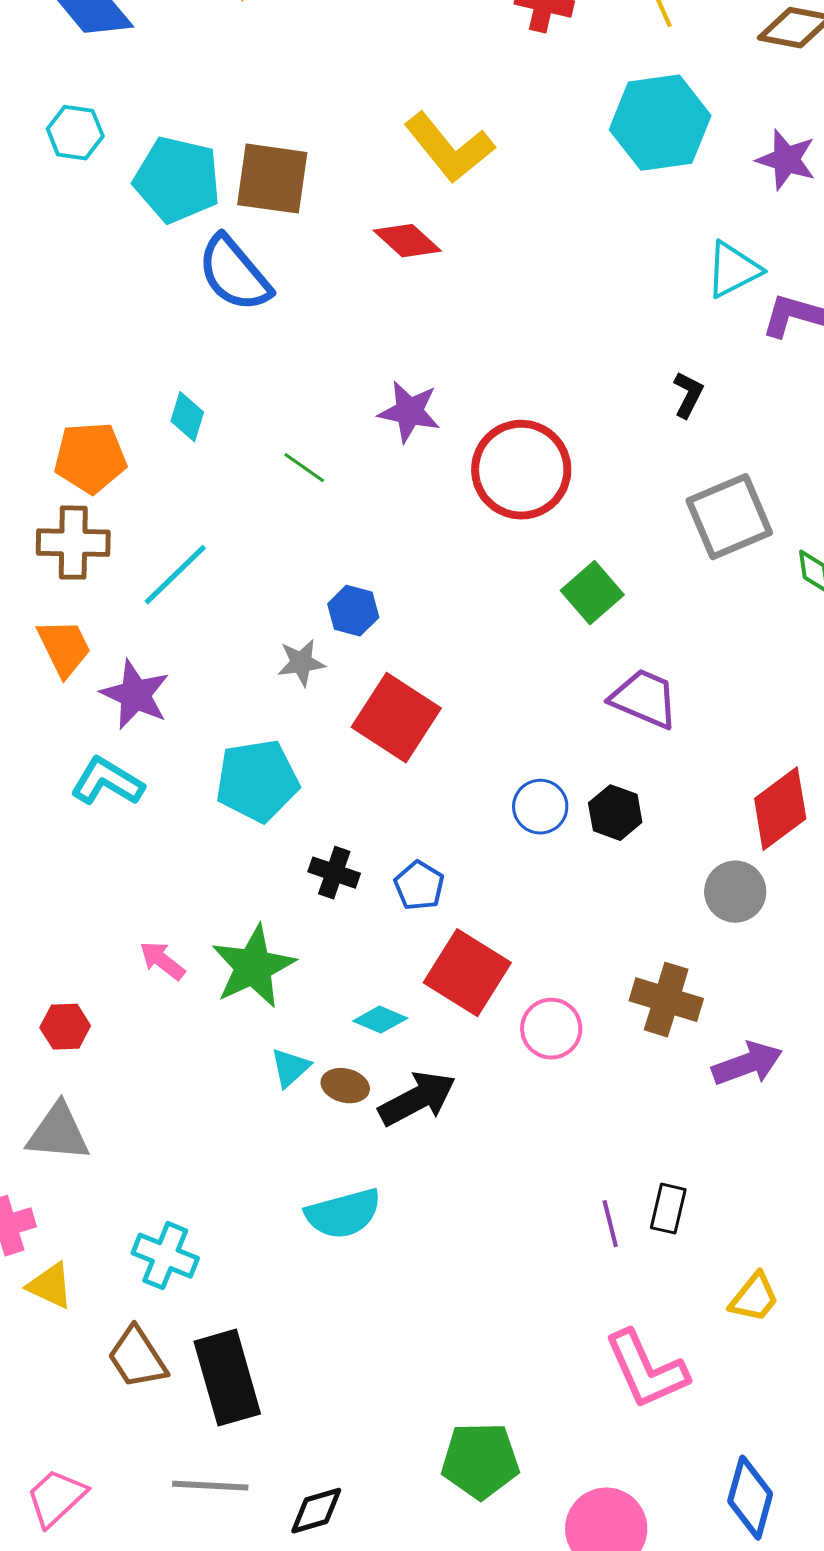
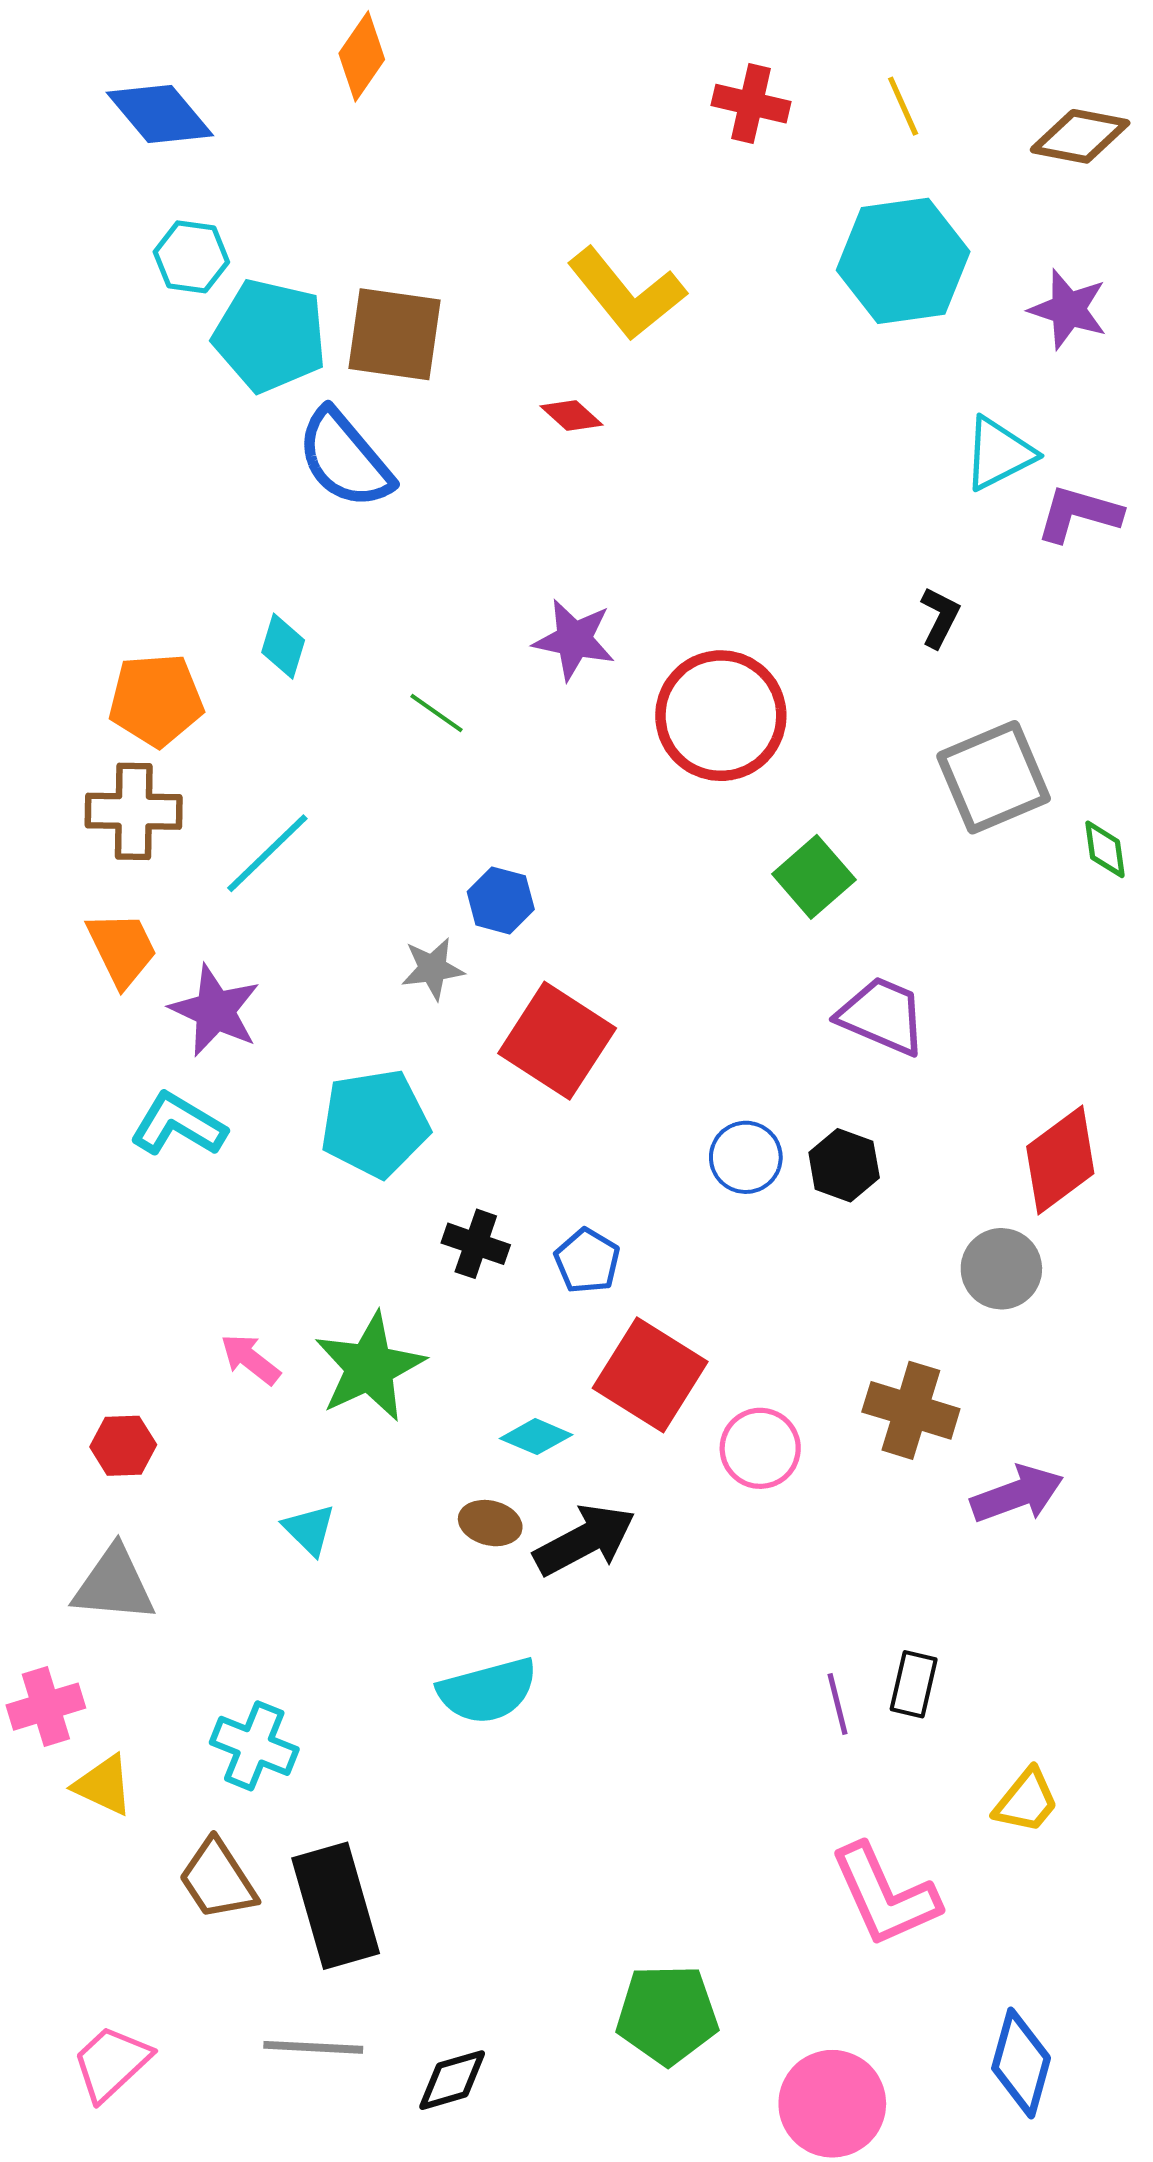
cyan hexagon: (75, 133) -> (191, 257), moved
red diamond: (407, 241) -> (571, 415), size x0.7
cyan triangle: (290, 1068) -> (309, 1530), moved, turned -33

